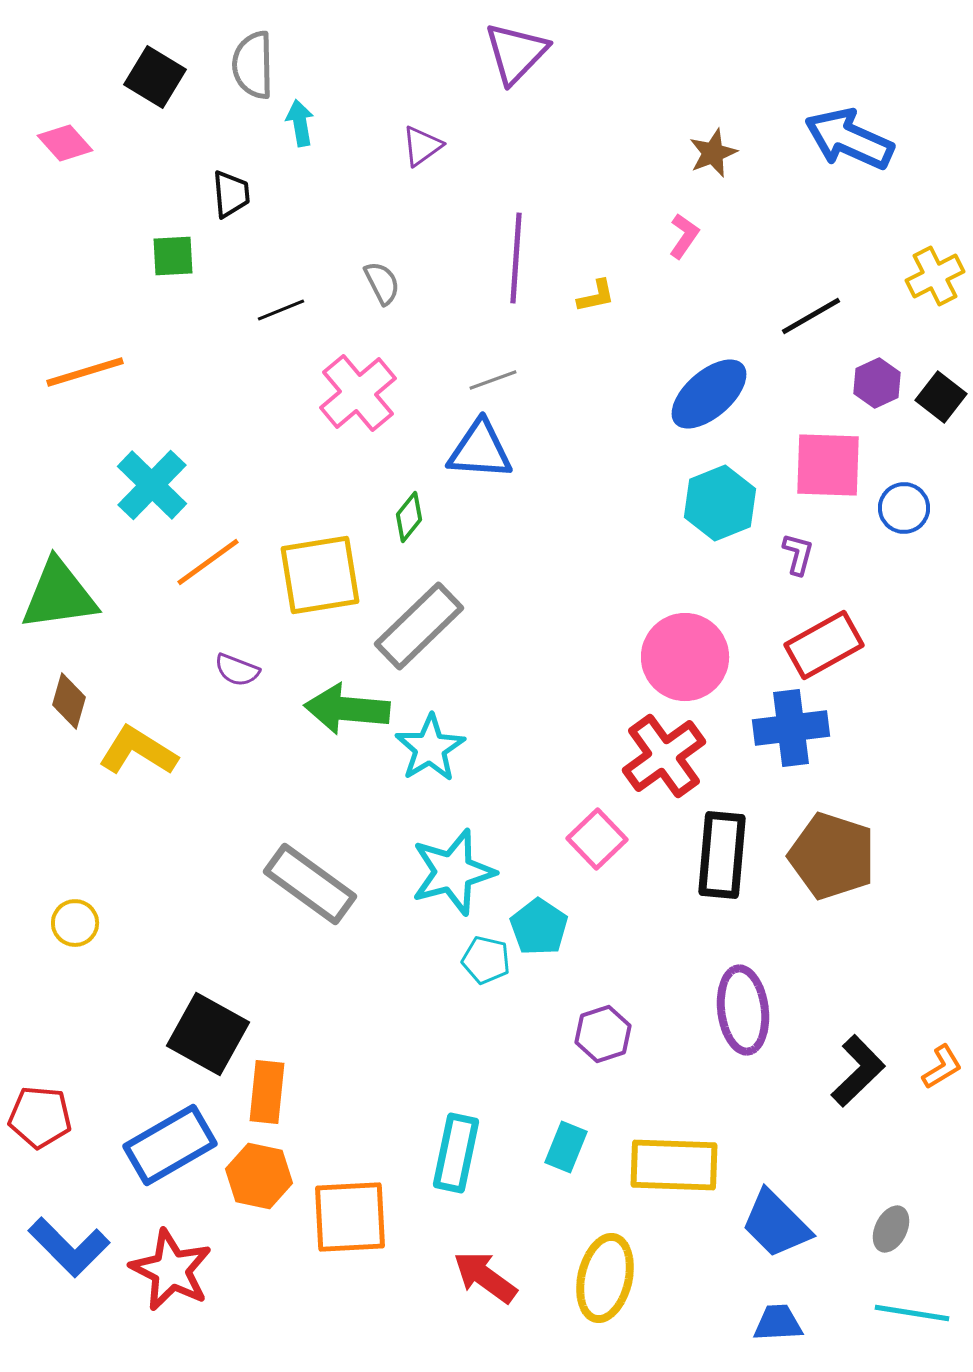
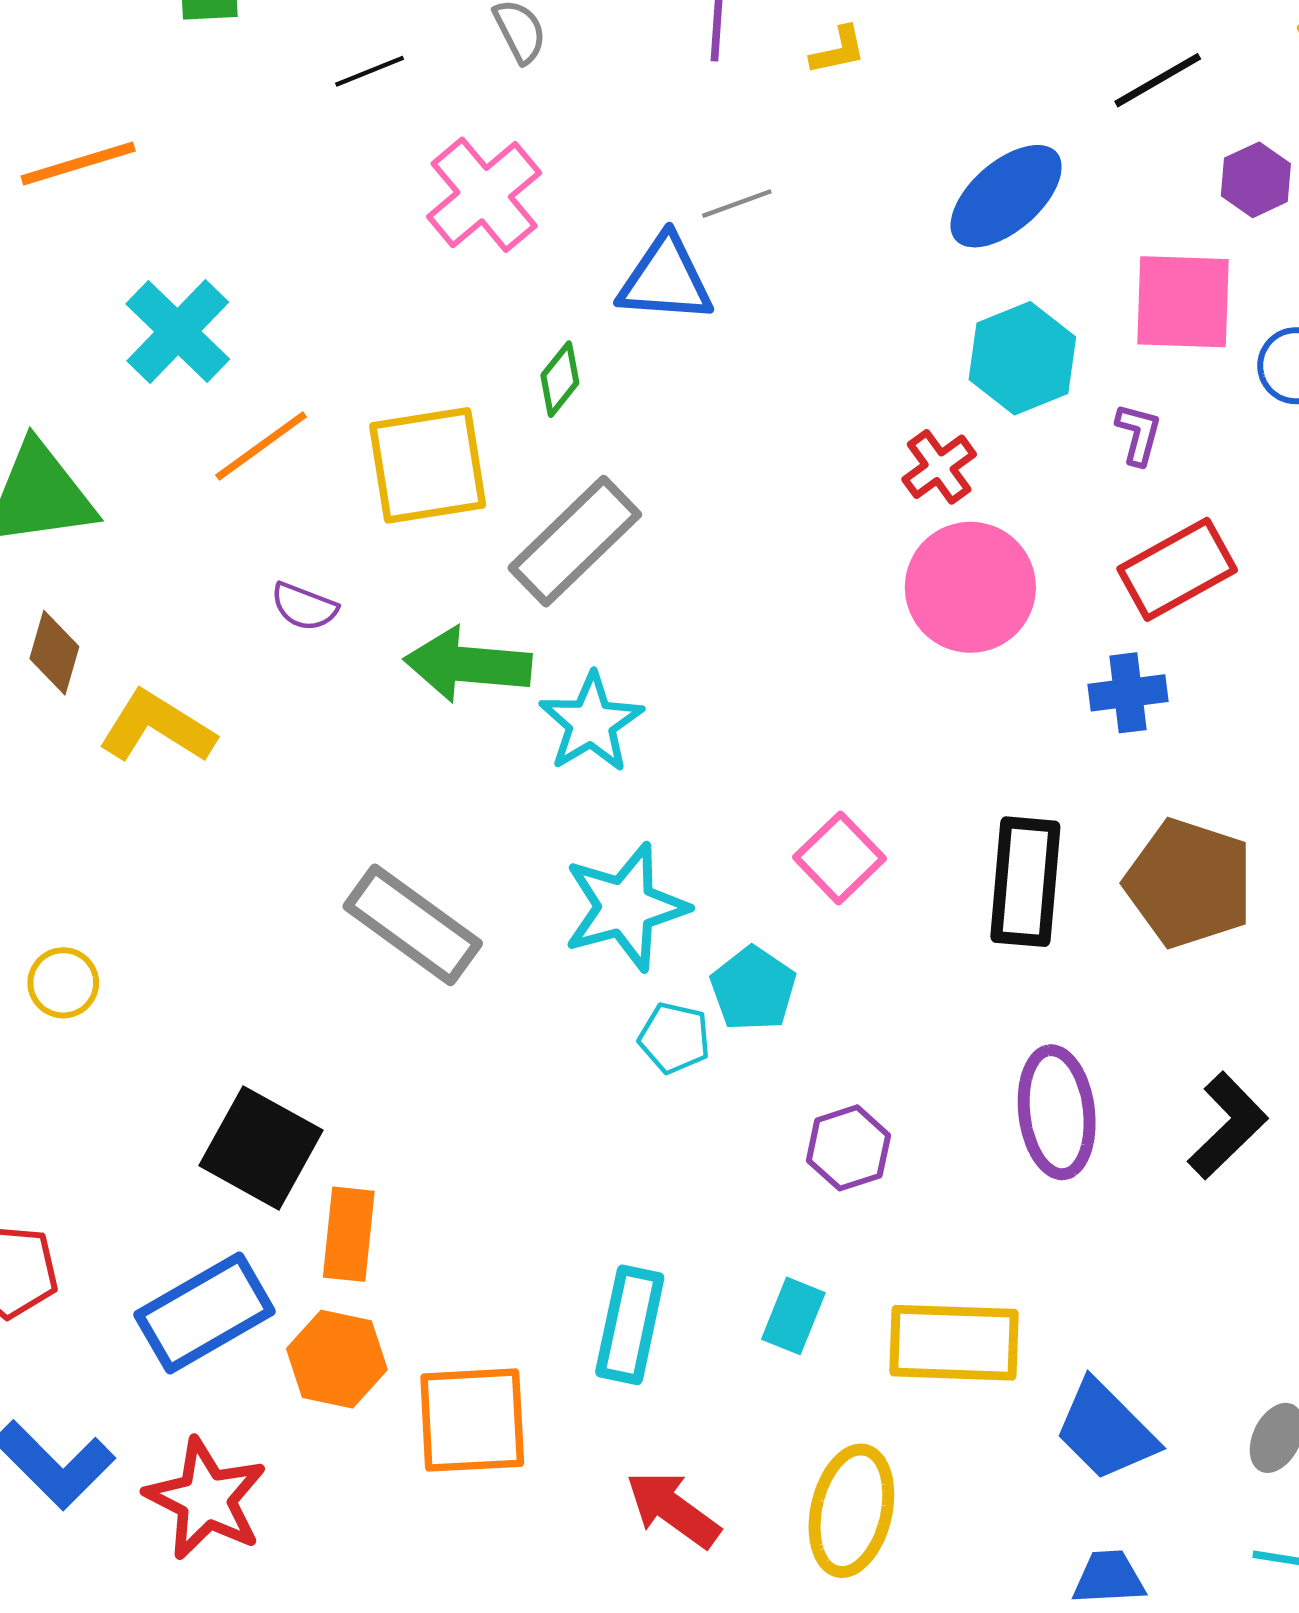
gray line: (493, 380) -> (737, 204), moved
blue cross: (791, 728) -> (1128, 693), size x0.7
red cross: (664, 756) -> (939, 467), moved, size x0.6
black L-shape: (858, 1071) -> (1228, 1126), moved

